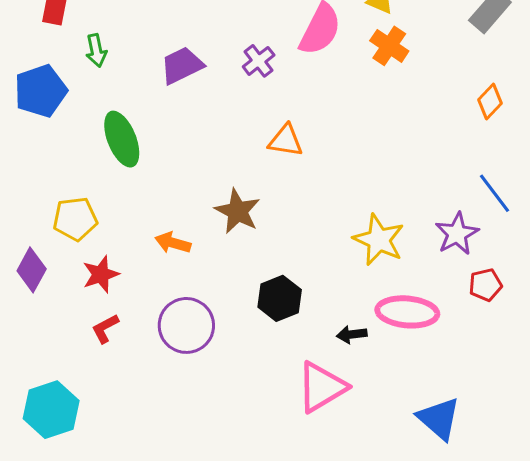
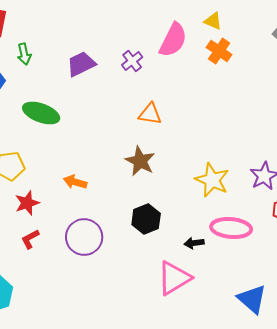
green ellipse: (122, 139) -> (41, 113), turned -48
brown star: (237, 211) -> (140, 161), moved

